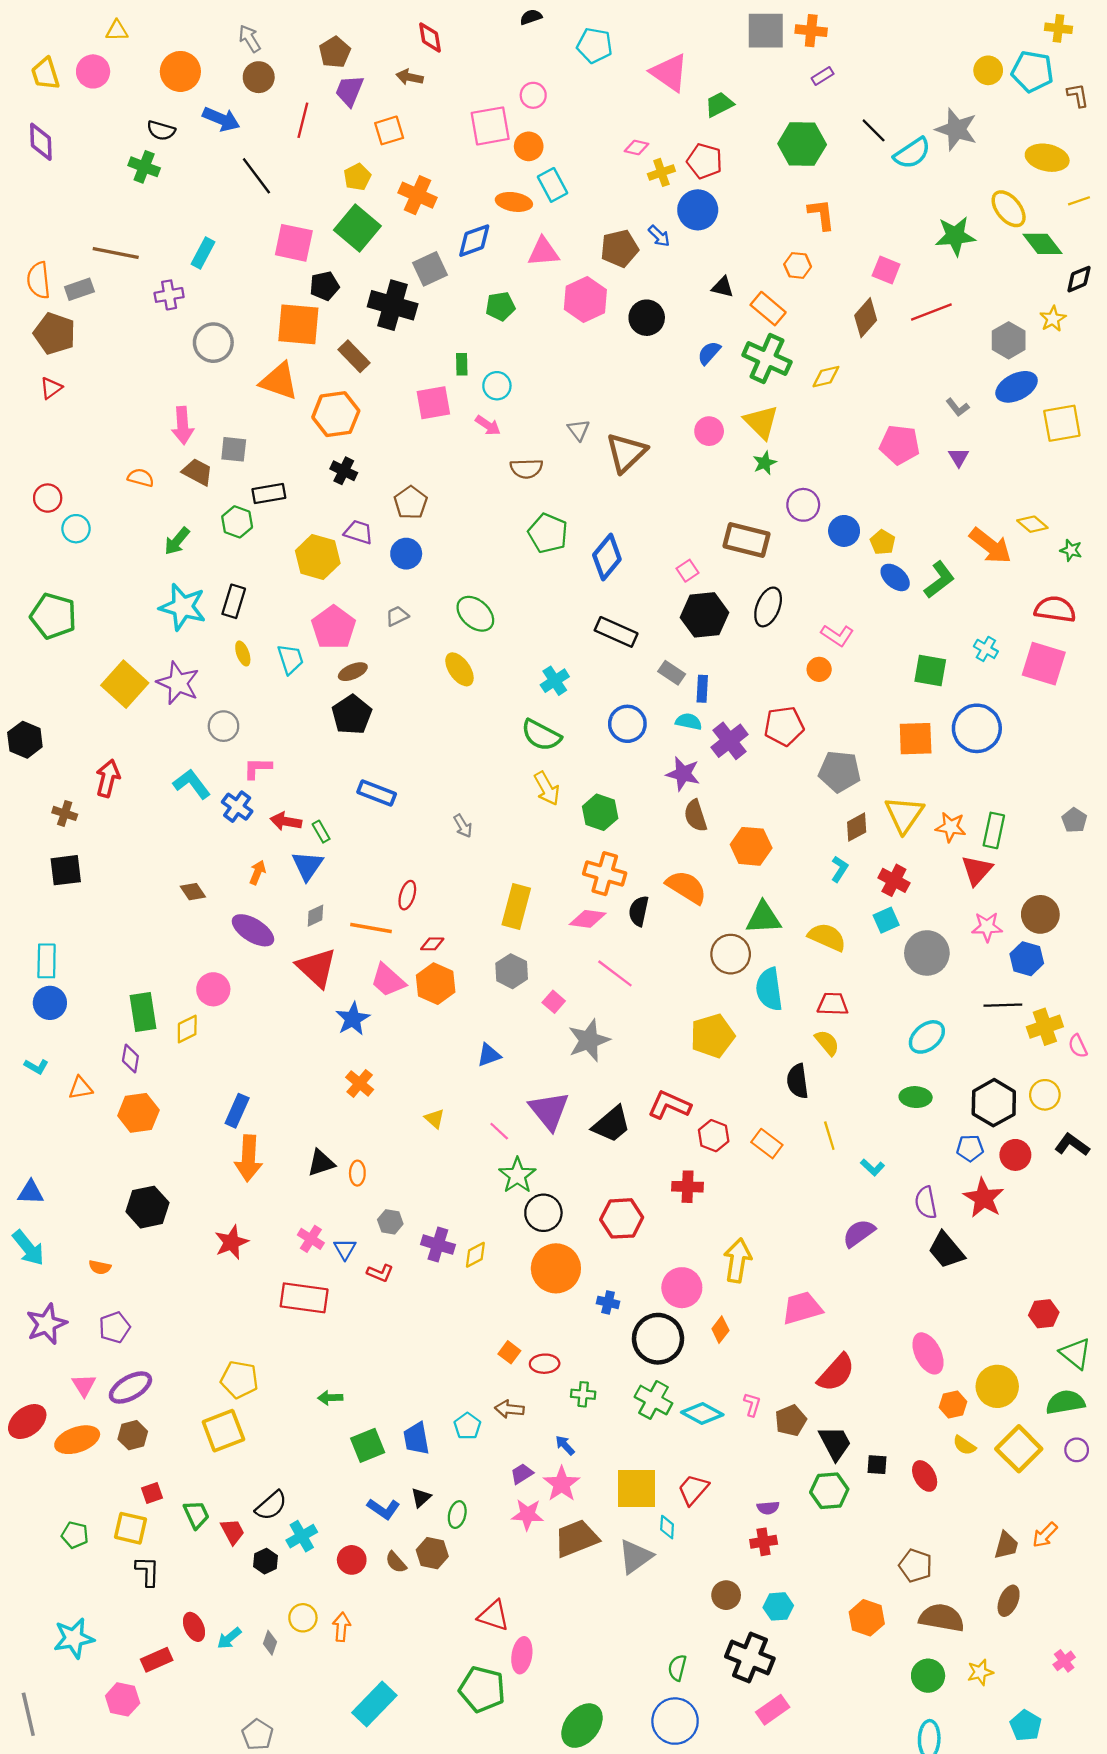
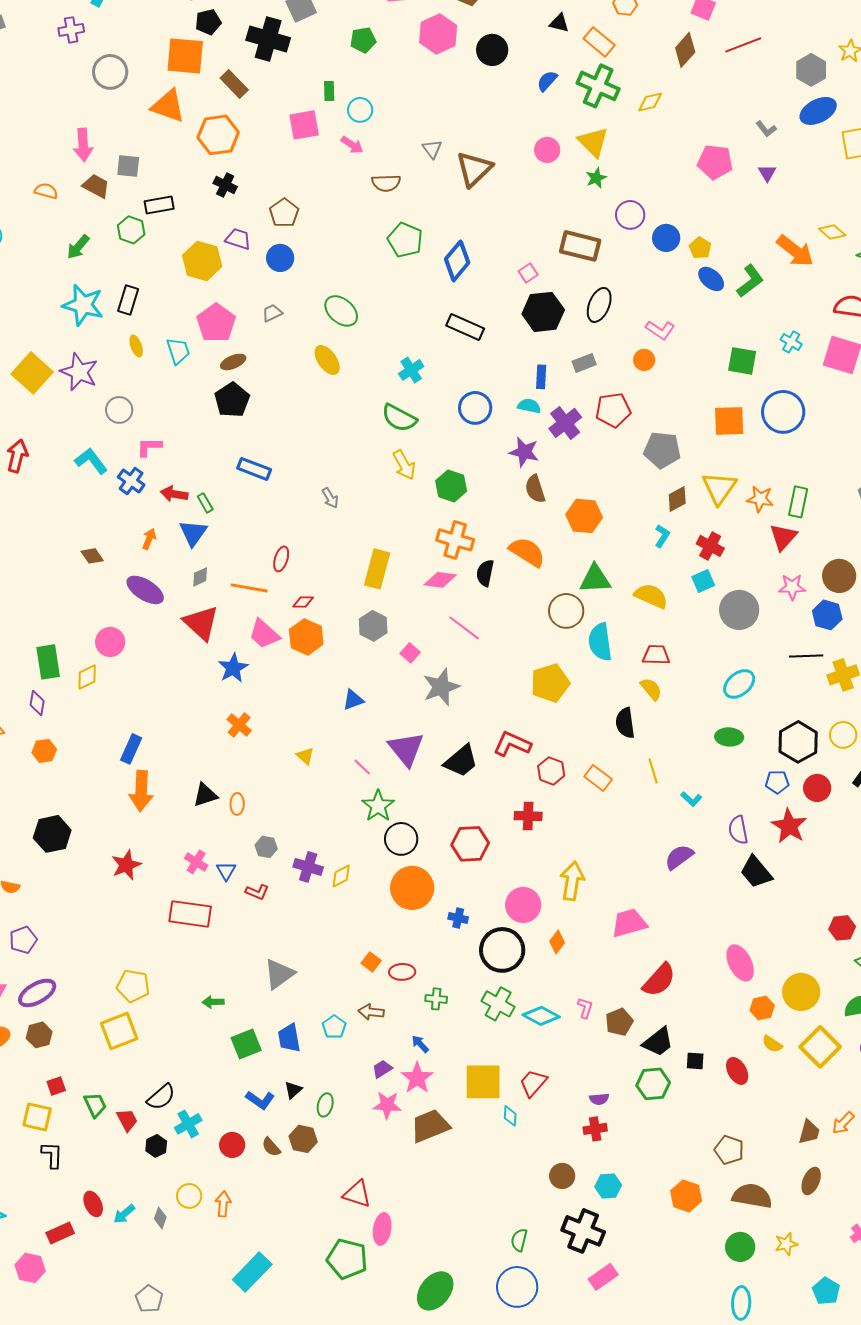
gray rectangle: (672, 673) -> (584, 363), moved, turned -55
orange hexagon: (138, 1113) -> (44, 751), size x0.7
black trapezoid: (835, 1443) -> (658, 1042), turned 80
gray triangle: (635, 1557) -> (279, 974), moved

